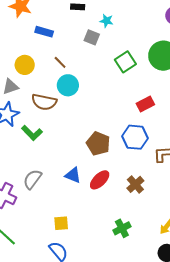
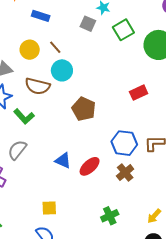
green square: (125, 62) -> (123, 30), moved
yellow circle: (25, 65) -> (30, 50), moved
blue hexagon: (135, 137) -> (124, 143), moved
brown pentagon: (98, 144) -> (84, 109), moved
gray semicircle: (32, 179) -> (17, 150), moved

